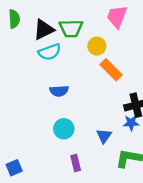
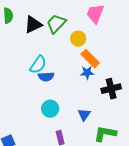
green trapezoid: (71, 28) -> (56, 24), turned 135
cyan semicircle: (50, 52) -> (38, 65), moved, turned -36
blue star: (131, 123) -> (87, 73), moved

